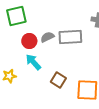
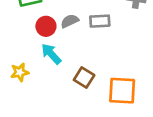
gray rectangle: (70, 37) -> (100, 21), size x0.7

